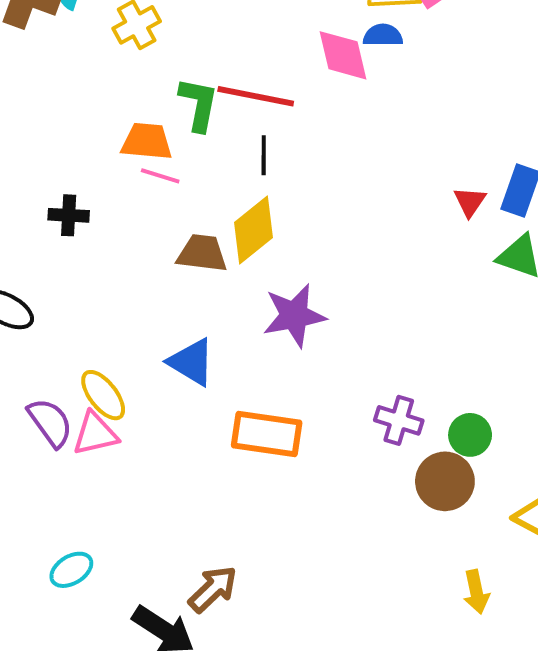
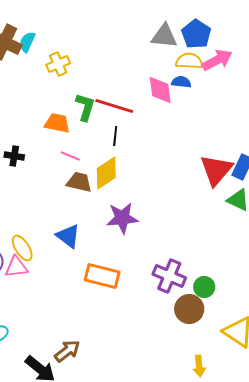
pink line: (160, 176) -> (70, 156), moved
red triangle: (470, 202) -> (216, 170), size x2.0
purple cross: (399, 420) -> (169, 276), size x1.4

